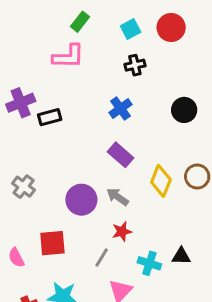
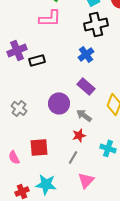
black cross: (135, 65) -> (96, 24), size x1.6
purple circle: (81, 200) -> (59, 103), moved
red star: (122, 232) -> (79, 135), moved
cyan cross: (149, 263) -> (108, 148), moved

